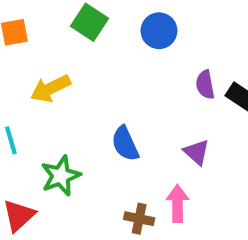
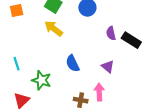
yellow arrow: (50, 88) -> (54, 28), moved, turned 66
green star: (61, 176) -> (41, 80), turned -30

